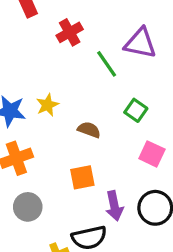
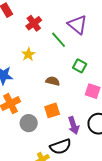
purple triangle: (140, 43) -> (77, 25), turned 35
yellow star: (47, 105) -> (28, 54), moved
gray circle: (28, 207) -> (29, 123), moved

